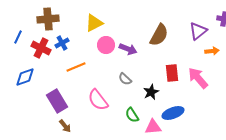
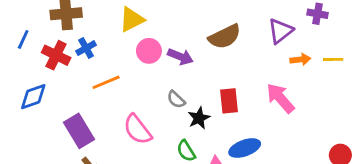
brown semicircle: (159, 35) -> (225, 37), turned 35
red rectangle: (172, 73) -> (229, 101), moved
black star: (151, 92) -> (199, 118), moved

